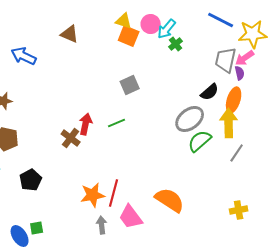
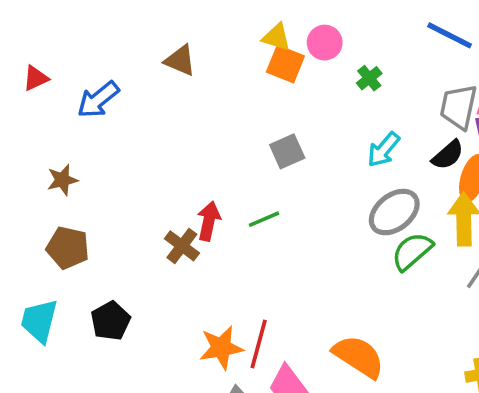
cyan arrow: (167, 29) -> (384, 150), moved
blue arrow: (24, 56) -> (98, 100), turned -65
black semicircle: (210, 92) -> (448, 155), moved

